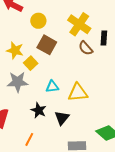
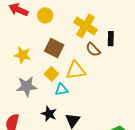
yellow circle: (38, 21) -> (45, 15), moved
yellow square: (31, 63) -> (51, 74), moved
yellow triangle: (78, 93) -> (76, 70), moved

